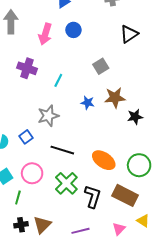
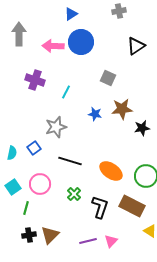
blue circle: (73, 30) -> (81, 42), size x1.6
pink arrow: (45, 34) -> (53, 46), turned 75
gray square: (101, 66) -> (108, 78), turned -35
green cross: (66, 183) -> (74, 194), size x0.6
pink triangle: (119, 229) -> (111, 241), moved

